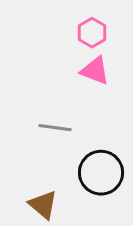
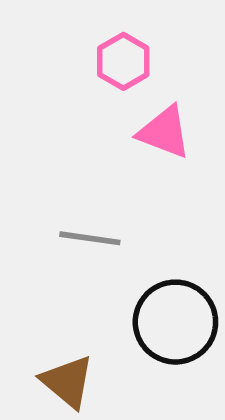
pink hexagon: (92, 33) -> (123, 61), moved

